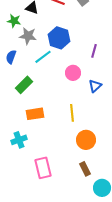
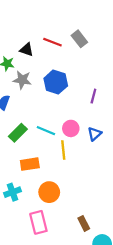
cyan line: (43, 57) -> (46, 131), moved, turned 60
pink circle: (73, 73) -> (71, 128), moved
yellow line: (72, 113) -> (63, 150), moved
orange circle: (86, 140) -> (49, 192), moved

